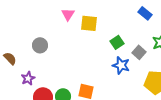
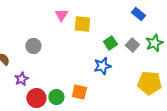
gray square: (139, 52) -> (132, 45), moved
blue star: (121, 65) -> (102, 66), moved, turned -30

